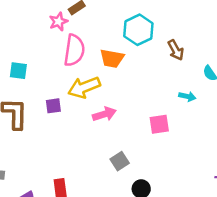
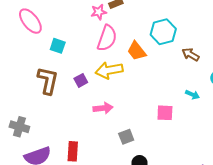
brown arrow: (176, 50) -> (191, 55), turned 138
orange trapezoid: (112, 58) -> (137, 51), turned 30
purple square: (53, 106) -> (81, 80), turned -32
pink arrow: (104, 114) -> (103, 108), moved

